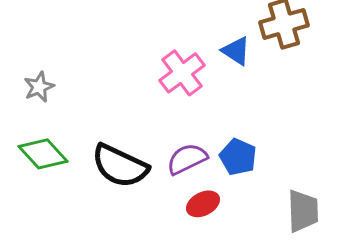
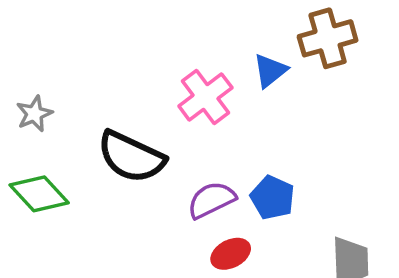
blue triangle: (236, 51) -> (270, 71), turned 48
black semicircle: (120, 166) -> (131, 157), moved

